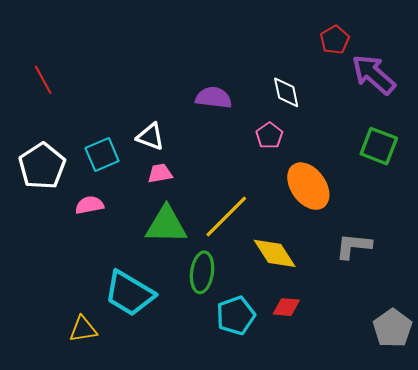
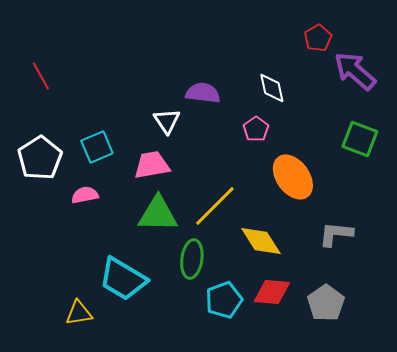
white triangle: (150, 137) -> (167, 121), moved, turned 36
pink trapezoid: (160, 173) -> (152, 165), size x1.5
red diamond: (286, 307) -> (272, 292), size x1.4
gray pentagon: (393, 328) -> (326, 303), moved

